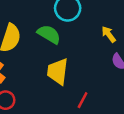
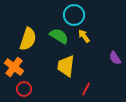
yellow arrow: (109, 34) -> (84, 36), moved

